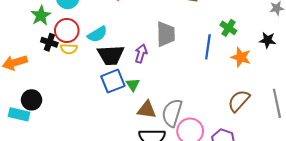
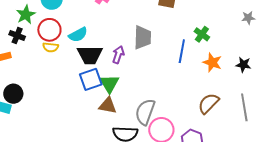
black star: (268, 40) -> (243, 65), moved
black cross: (49, 42) -> (17, 35), moved
green triangle: (133, 85) -> (109, 84), size x1.5
brown triangle: (147, 110) -> (108, 106), moved

